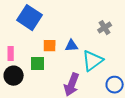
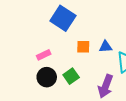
pink rectangle: (11, 54) -> (44, 55), turned 64
green square: (38, 64) -> (71, 76), moved, turned -35

